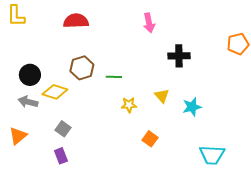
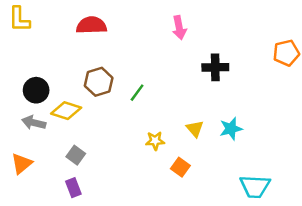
green line: (114, 77) -> (137, 93), turned -56
yellow triangle: (162, 96) -> (195, 129), moved
yellow star: (129, 105) -> (155, 141), moved

